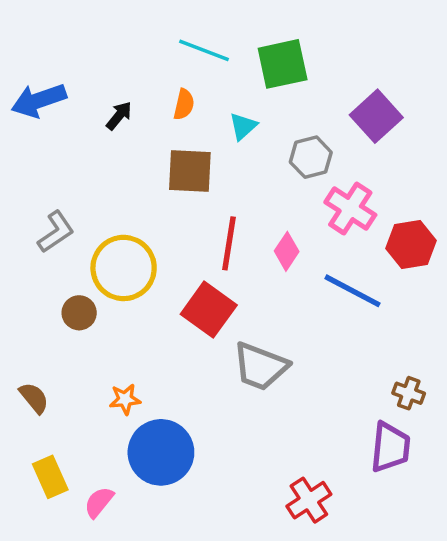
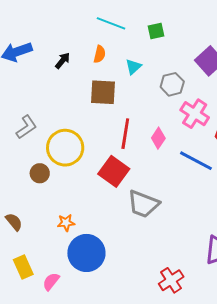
green square: (283, 64) -> (156, 31), size x0.6

